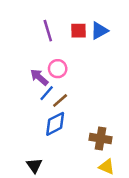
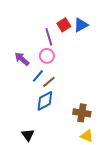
purple line: (48, 31) -> (49, 37), moved
red square: (78, 31) -> (64, 25), turned -32
purple arrow: (39, 77) -> (22, 59), moved

